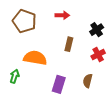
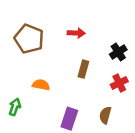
orange semicircle: (35, 58) -> (41, 85), size x0.6

